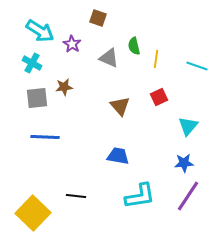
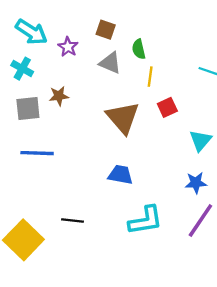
brown square: (98, 18) -> (106, 30), moved
yellow line: (156, 59) -> (150, 77), moved
brown triangle: (120, 106) -> (123, 118), size x1.5

